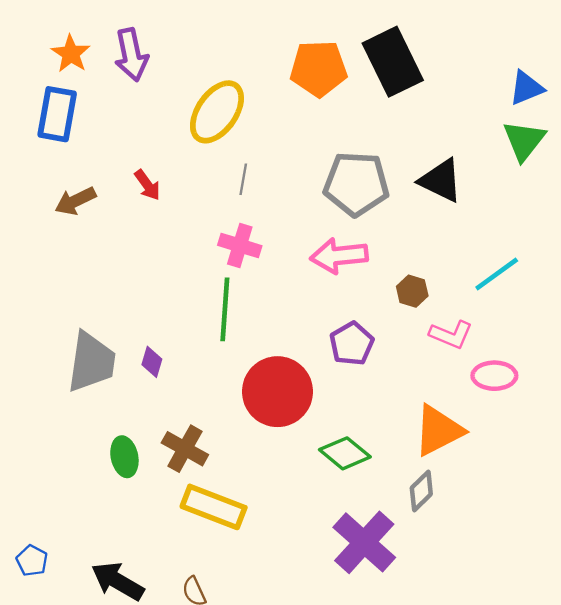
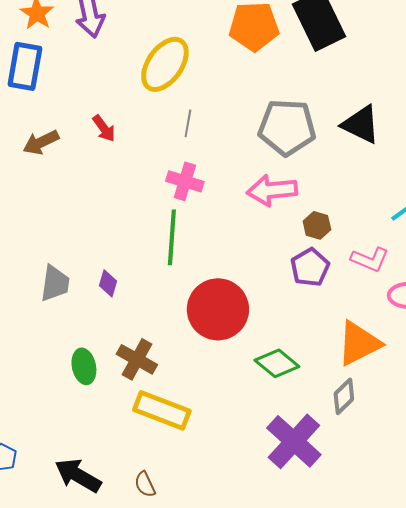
brown hexagon: (412, 291) -> (317, 225), moved
purple pentagon: (352, 344) -> (310, 267), moved
gray trapezoid: (91, 362) -> (55, 283), size x0.7

